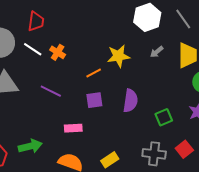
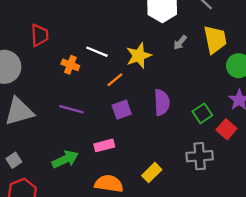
white line: (33, 49) -> (97, 52), moved
green arrow: (30, 146) -> (65, 159), moved
red square: (184, 149) -> (226, 129), moved

